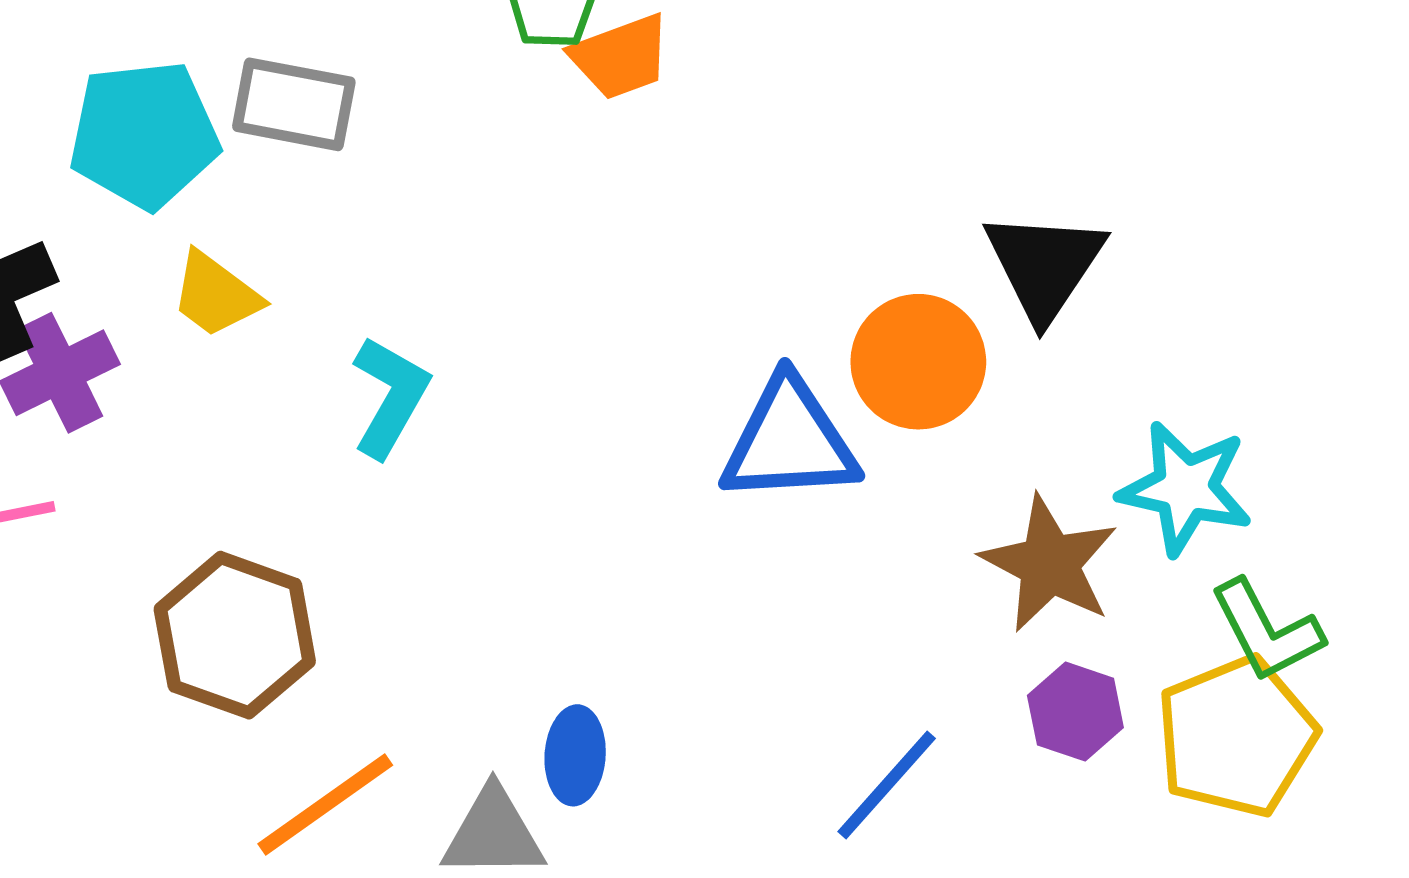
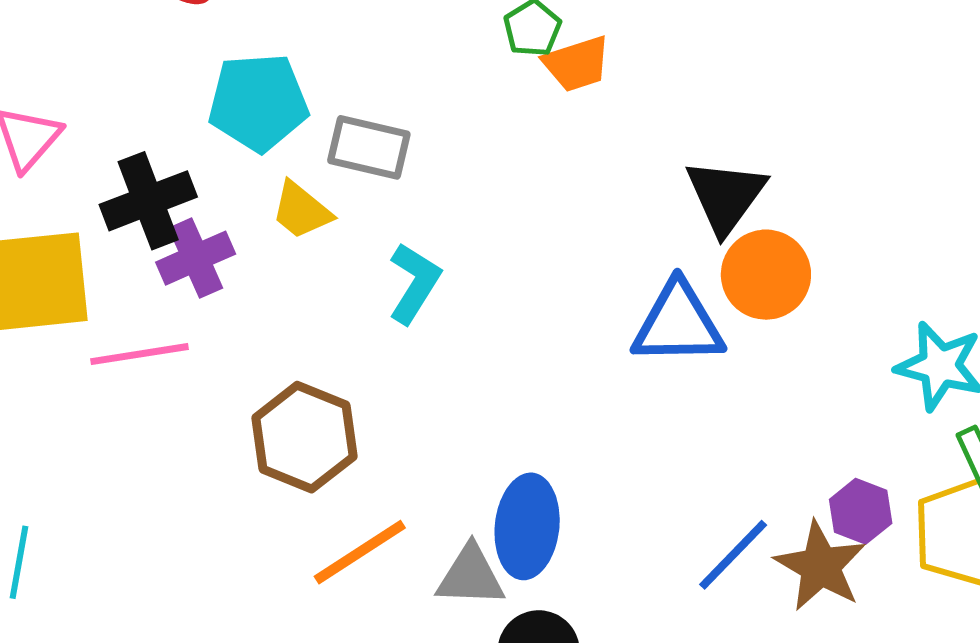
gray rectangle: (294, 104) -> (369, 147), moved
black triangle: (1044, 265) -> (726, 196), moved
brown star: (1049, 564) -> (820, 566), moved
blue ellipse: (575, 755) -> (527, 526), size x1.6

